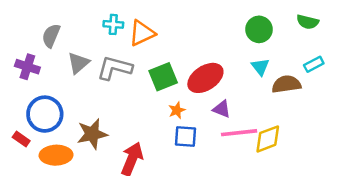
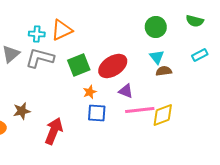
cyan cross: (113, 24) -> (37, 34), moved
brown semicircle: (286, 84) -> (164, 71), moved, size x0.7
brown star: (92, 134) -> (22, 111), size x0.7

